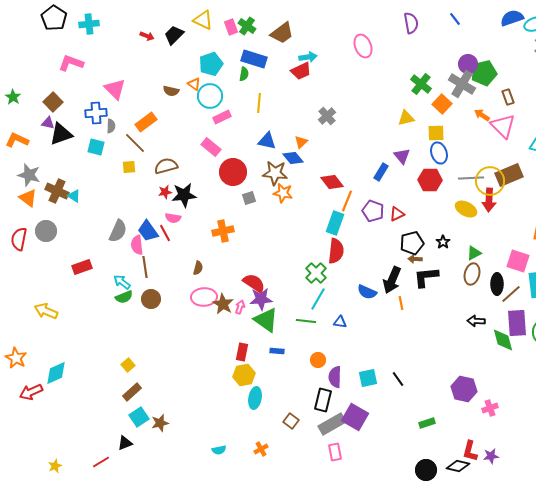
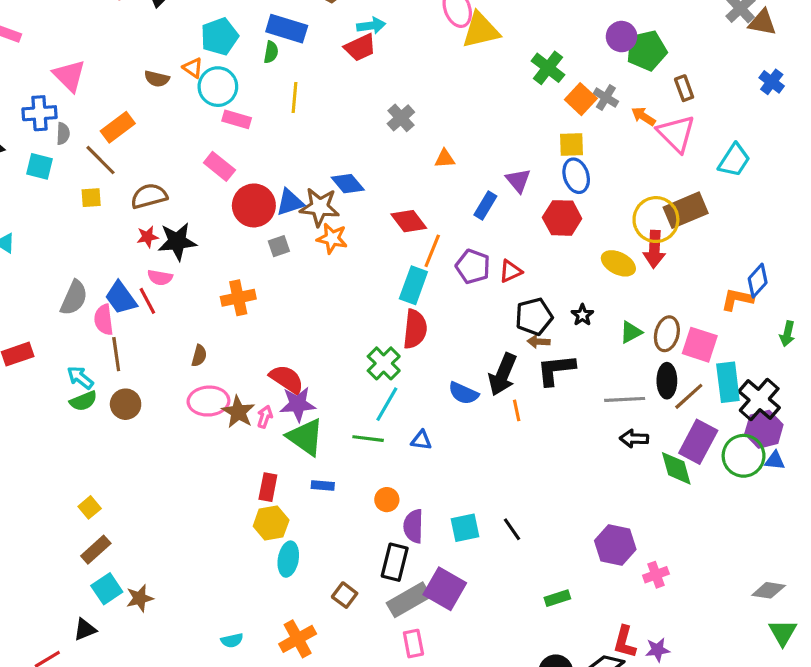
gray cross: (462, 84) -> (606, 98), moved, size x0.6
pink rectangle: (222, 117) -> (237, 119), turned 42
yellow triangle: (406, 118) -> (481, 30), moved, size x1.5
blue triangle: (267, 141) -> (290, 202), moved, turned -30
orange triangle: (301, 142) -> (445, 159), moved, turned 40
gray line: (471, 178) -> (625, 399), moved
brown ellipse: (472, 274) -> (667, 334), moved
purple rectangle: (517, 323) -> (698, 442), turned 32
orange cross: (261, 449) -> (298, 639), size x1.6

